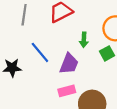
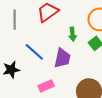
pink rectangle: (67, 91) -> (46, 86), moved

